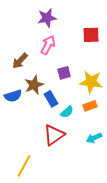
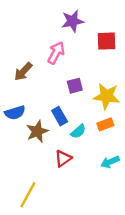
purple star: (47, 18) -> (72, 21), moved
brown star: (34, 85) -> (37, 131), moved
red triangle: (54, 135) -> (63, 158), size x0.7

